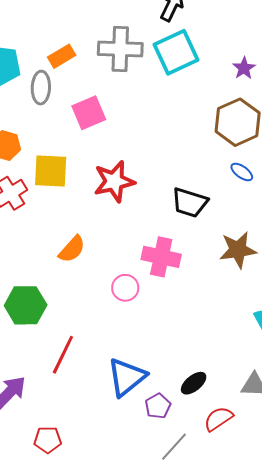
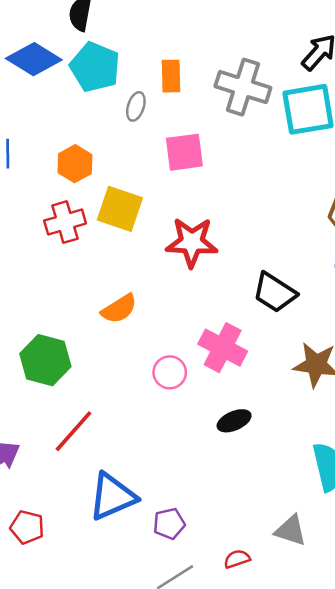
orange rectangle: (62, 56) -> (171, 76), turned -76
gray ellipse: (41, 88) -> (136, 106), size x0.7
blue triangle: (127, 377) -> (112, 497), moved
black ellipse: (194, 383) -> (234, 421), moved
red semicircle: (218, 419) -> (237, 559), size x0.7

